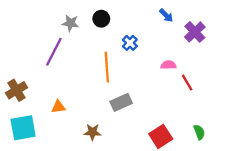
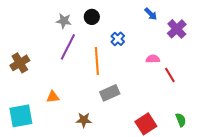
purple line: (54, 52) -> (68, 47), moved
brown cross: (17, 90) -> (20, 63), moved

